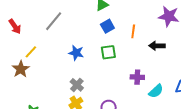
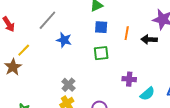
blue square: (107, 26) -> (101, 27), turned 32
black arrow: (157, 46) -> (149, 39), moved
blue star: (76, 53) -> (64, 40), moved

